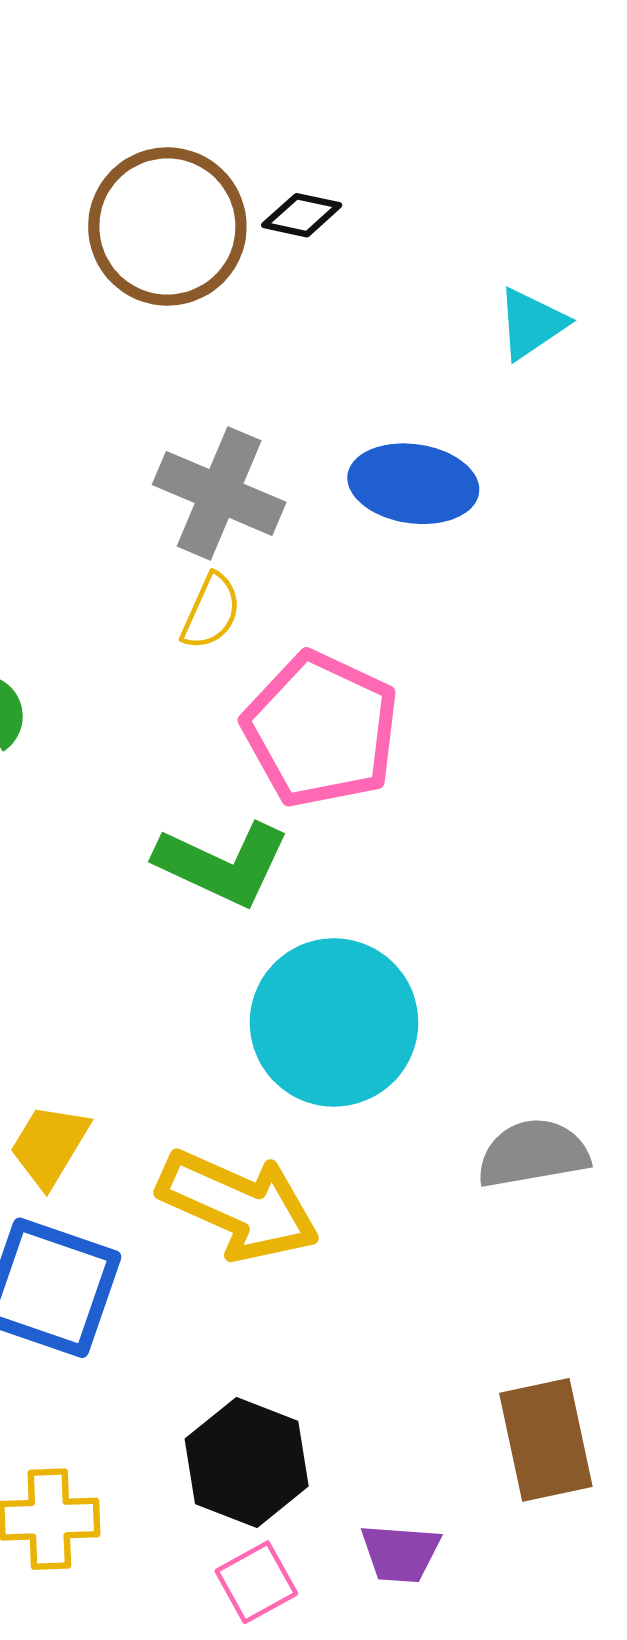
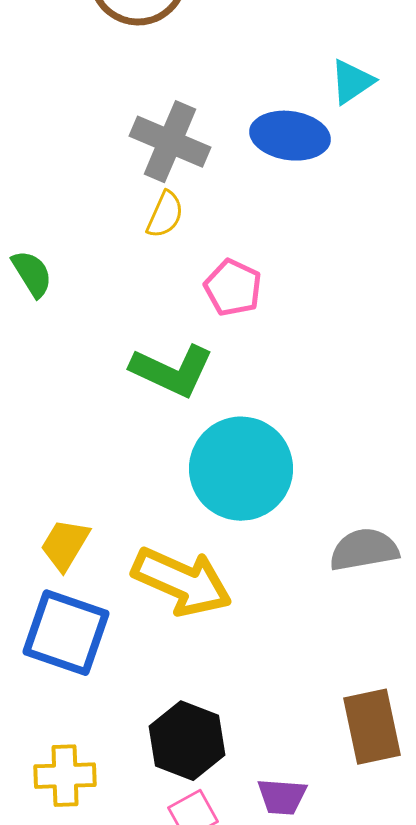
cyan triangle: (531, 324) -> (352, 82), moved
pink pentagon: (321, 730) -> (233, 288), size x0.6

